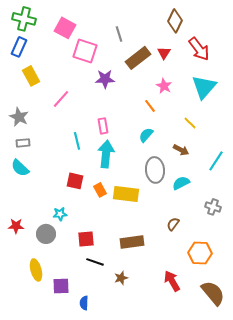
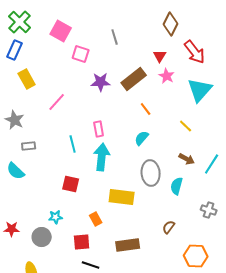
green cross: (24, 19) -> (20, 22), turned 30
pink square: (85, 51) -> (81, 54), size x0.7
brown rectangle: (138, 58) -> (134, 79), moved
pink star: (164, 86) -> (167, 76), moved
gray rectangle: (23, 143) -> (29, 146), moved
brown arrow: (181, 150) -> (187, 159), moved
cyan semicircle: (181, 183) -> (177, 186), turned -48
orange rectangle: (100, 190) -> (96, 219), moved

